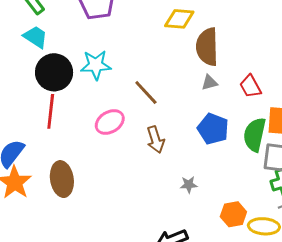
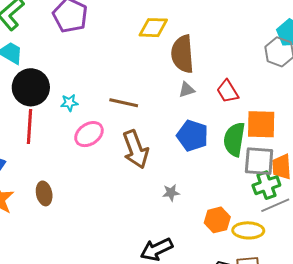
cyan star: (96, 65) -> (69, 103), moved, size x0.6
brown line: (146, 92) -> (124, 103), turned -32
brown arrow: (155, 140) -> (136, 149), size x1.4
brown ellipse: (62, 179) -> (44, 193), size x0.7

